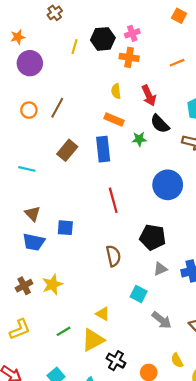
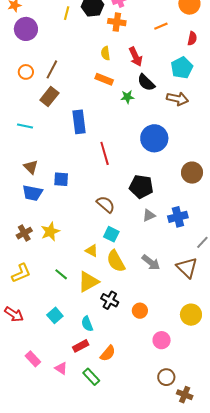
blue rectangle: (103, 149) -> (79, 122), moved
brown rectangle: (67, 150) -> (49, 96), moved
brown semicircle: (113, 256) -> (106, 204), turned -36
cyan square: (139, 294) -> (111, 234), moved
yellow triangle: (103, 314) -> (92, 251), moved
green line: (63, 331) -> (61, 274), turned 72
yellow semicircle: (177, 360) -> (116, 261), moved, size x1.6

